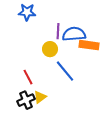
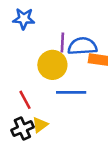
yellow circle: (50, 49) -> (52, 65), size x1.5
blue line: (65, 71) -> (71, 92), turned -50

